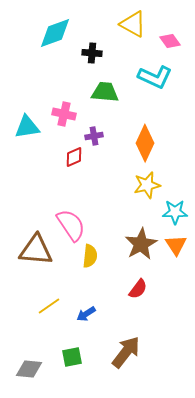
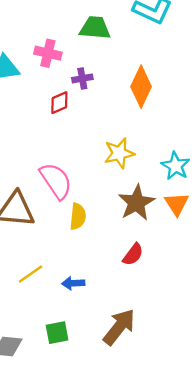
yellow star: (147, 185) -> (119, 153), moved
cyan star: (175, 212) -> (176, 166), turned 30
blue arrow: (86, 314) -> (73, 283), turned 30

